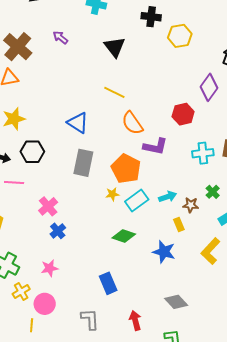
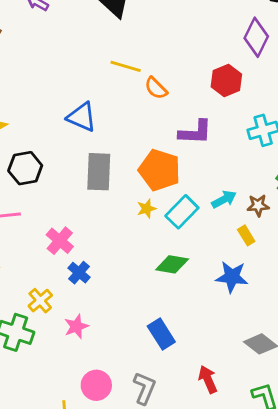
orange semicircle: (132, 123) -> (156, 88), moved, size x0.7
yellow cross: (21, 291) -> (40, 301), moved
pink circle: (45, 304) -> (96, 385), moved
gray L-shape: (90, 319) -> (144, 388), turned 35

